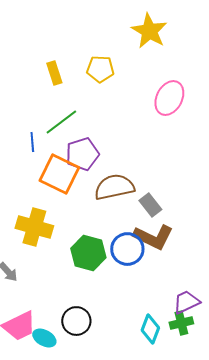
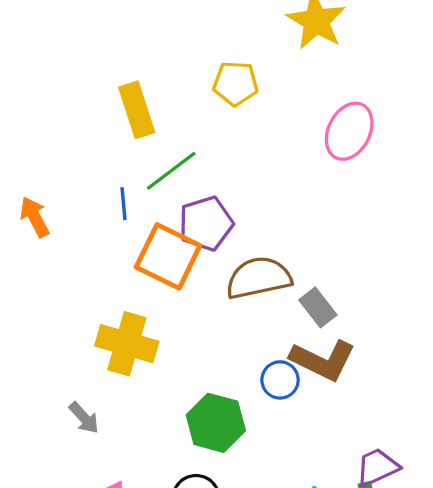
yellow rectangle: (54, 73) -> (137, 110), moved, size x1.4
blue circle: (127, 249) -> (280, 380), size x0.7
green hexagon: (88, 253) -> (216, 423), moved

